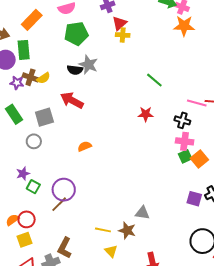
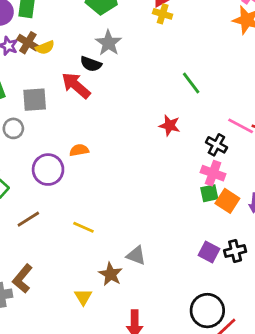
black semicircle: (75, 70) -> (91, 64), moved
orange square: (199, 159) -> (227, 201), turned -30
purple circle: (64, 190) -> (48, 170), moved
yellow line: (103, 230) -> (83, 227), moved

